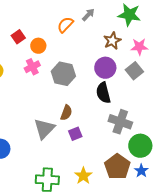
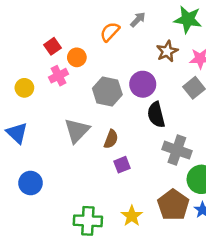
pink cross: (32, 67) -> (59, 76), moved
purple circle: (105, 68) -> (143, 84), moved
gray triangle: (44, 129) -> (77, 131), moved

